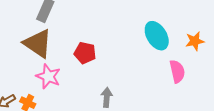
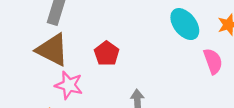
red pentagon: (85, 53) -> (107, 53), turned 30

